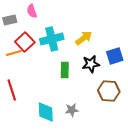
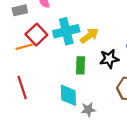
yellow arrow: (84, 38) -> (89, 36), moved
cyan diamond: (46, 112) -> (68, 95), moved

